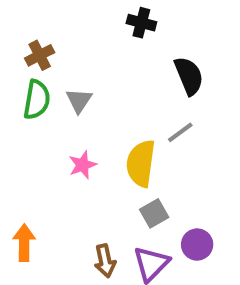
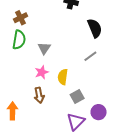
gray triangle: (79, 101) -> (44, 48), moved
yellow semicircle: (141, 163) -> (63, 77), moved, size x0.7
brown arrow: (105, 261) -> (39, 95), moved

